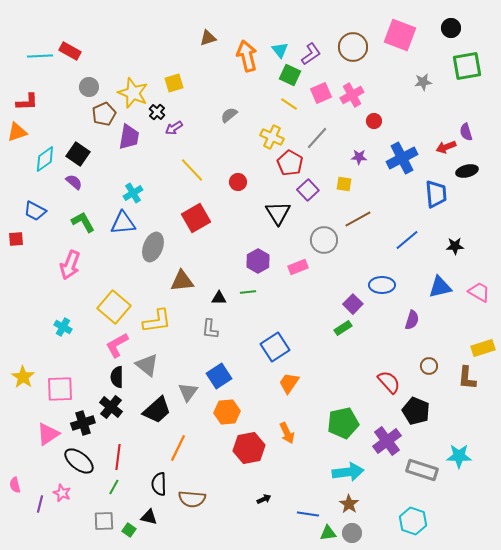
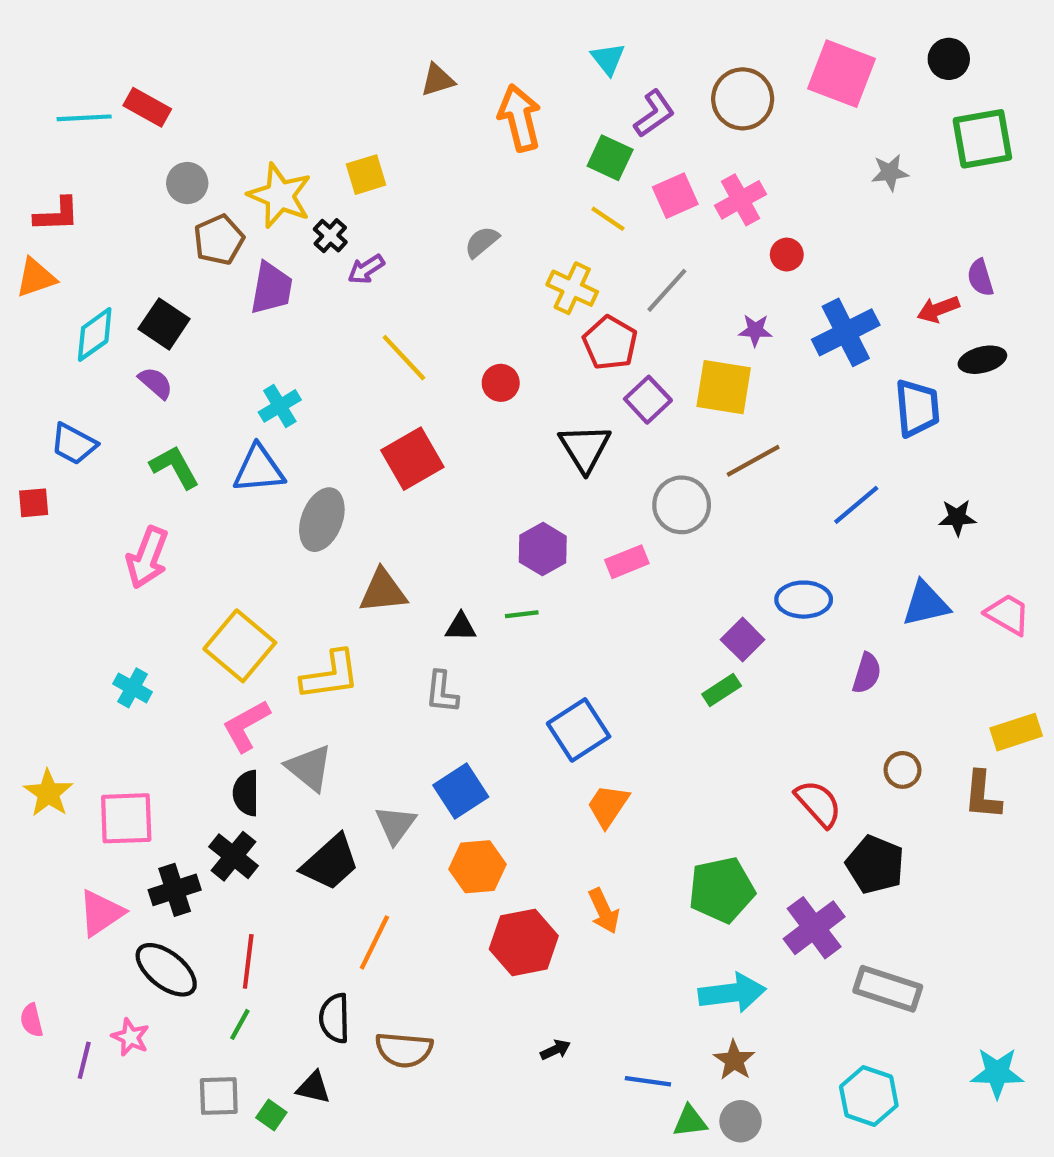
cyan triangle: (280, 50) -> (608, 59), moved
yellow square: (344, 184) -> (724, 387), size x1.8
cyan star: (459, 456) -> (997, 1073), moved

